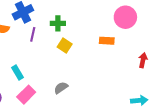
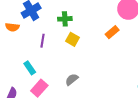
purple line: (33, 34) -> (43, 41), moved
orange rectangle: (107, 41) -> (112, 32), turned -40

